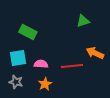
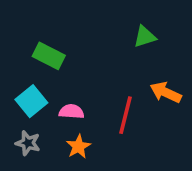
cyan square: (18, 58) -> (31, 101), turned -30
red line: (72, 66) -> (126, 115), turned -70

